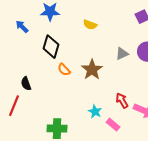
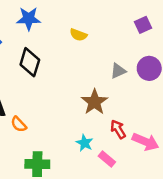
orange semicircle: (64, 70) -> (19, 124), moved
brown star: (92, 70) -> (94, 102), moved

